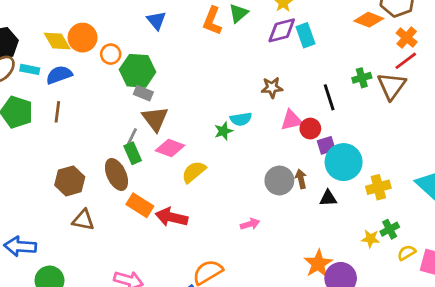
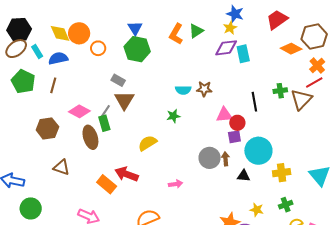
cyan rectangle: (30, 69) -> (37, 51), turned 40
green hexagon: (138, 71) -> (137, 49), moved
brown star: (272, 88) -> (204, 89), moved
cyan semicircle: (241, 119) -> (183, 90), moved
purple square: (326, 145) -> (234, 137), moved
pink diamond: (170, 148) -> (79, 111), moved
brown hexagon: (70, 181) -> (47, 128), moved
orange rectangle: (140, 205) -> (107, 184), moved
pink arrow: (250, 224) -> (176, 184), moved
yellow star: (371, 239) -> (257, 210), moved

